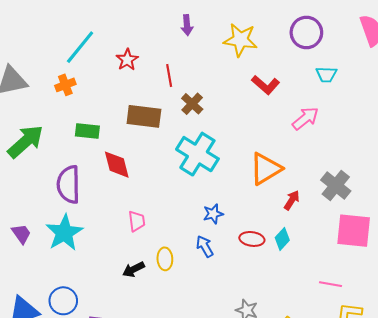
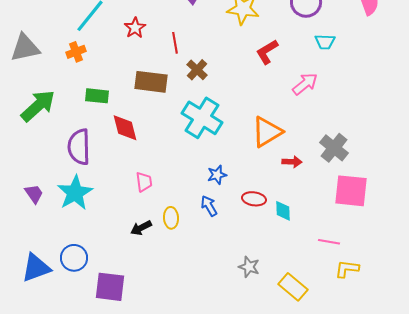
red L-shape: (266, 85) -> (267, 52), turned 108
red arrow: (292, 200) -> (292, 162), turned 60
cyan diamond: (282, 239) -> (283, 211), moved, turned -45

